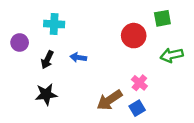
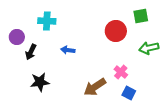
black arrow: (47, 60) -> (31, 52), moved
blue square: (137, 108) -> (129, 93), moved, turned -32

